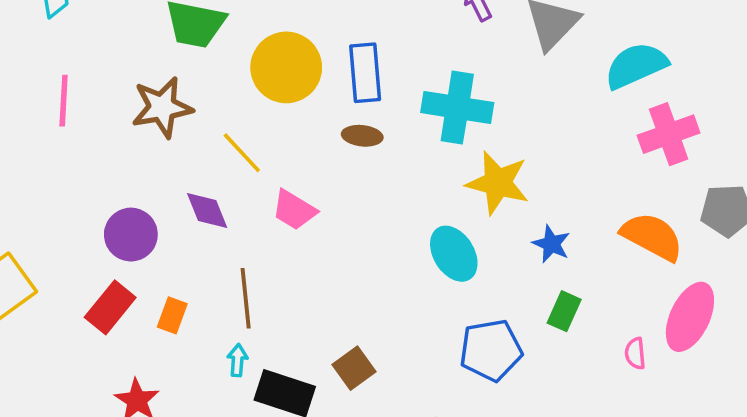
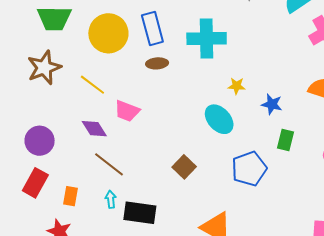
yellow star: (498, 183) -> (236, 86), moved, size x0.5
purple diamond: (207, 211) -> (94, 129), moved
brown line: (246, 298) -> (109, 164), turned -36
orange rectangle: (172, 315) -> (71, 196), moved
brown square: (354, 368) -> (184, 167), moved

